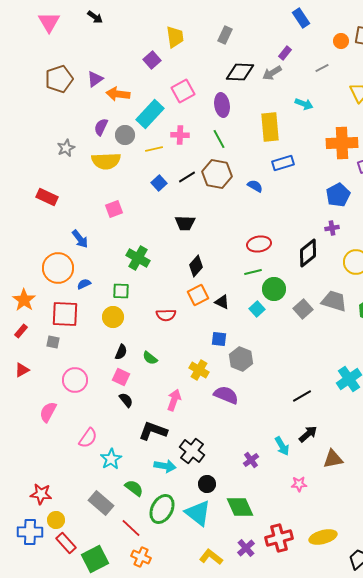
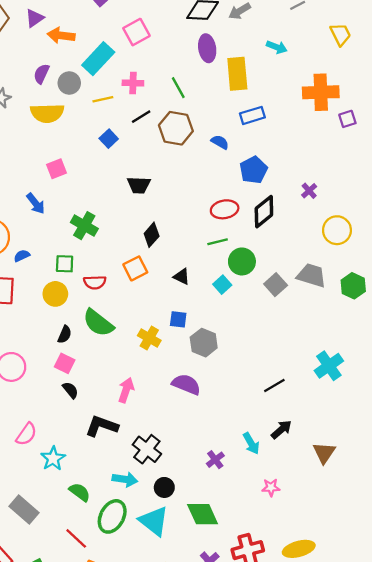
purple ellipse: (222, 105) -> (207, 48), moved
black line: (187, 177) -> (141, 117), moved
blue pentagon: (338, 195) -> (254, 170), moved
purple cross: (332, 228) -> (309, 191), turned -32
blue arrow: (80, 239) -> (36, 204), moved
black diamond: (308, 253) -> (264, 212), moved
orange square: (198, 295) -> (135, 268), moved
red semicircle: (166, 315) -> (95, 282), moved
green semicircle: (150, 358) -> (98, 323), moved, size x1.8
yellow cross: (199, 370) -> (149, 338), moved
brown triangle: (333, 459) -> (324, 453), moved, turned -45
cyan arrow: (165, 466) -> (125, 479), moved
gray rectangle: (101, 503) -> (24, 509), moved

